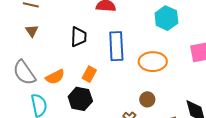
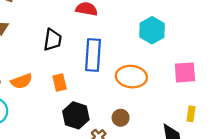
orange rectangle: (89, 74) -> (60, 82), turned -49
black hexagon: (80, 99) -> (76, 115), moved

